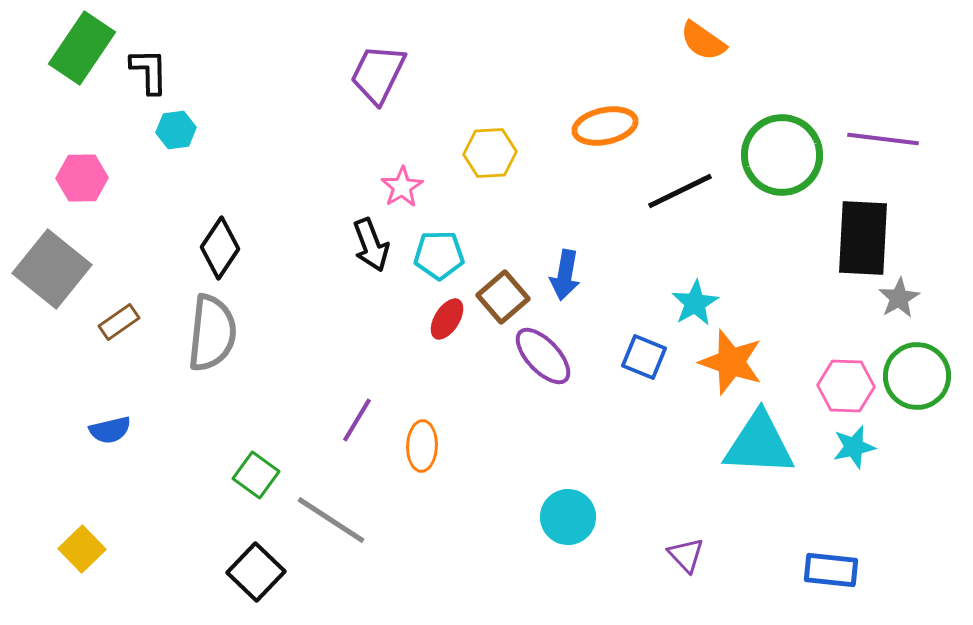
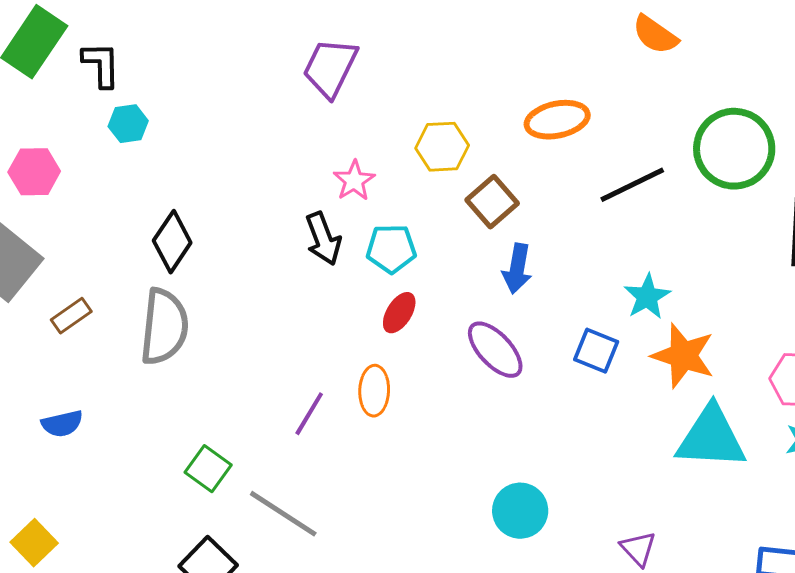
brown square: (503, 297) -> (492, 202), moved
orange ellipse: (422, 446) -> (374, 391), moved

